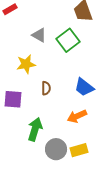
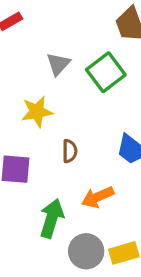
gray triangle: (39, 35) -> (58, 64), turned 42
orange arrow: (77, 116) -> (98, 197), moved

